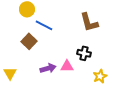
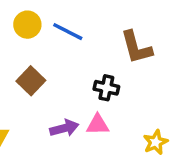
blue line: (44, 25) -> (68, 32), moved
black cross: (84, 53) -> (106, 88), moved

